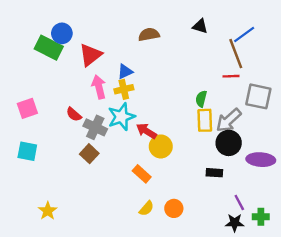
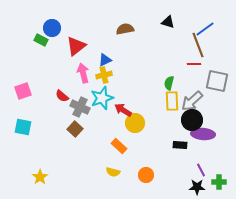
green rectangle: (49, 48) -> (41, 40), size x0.6
purple ellipse: (261, 160) -> (203, 134), moved
yellow semicircle: (146, 208) -> (113, 172), moved, turned 64

